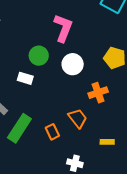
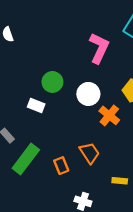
pink L-shape: (63, 28) -> (99, 48), moved
orange cross: (98, 93) -> (109, 115), moved, turned -36

